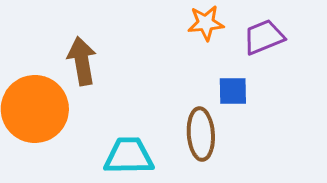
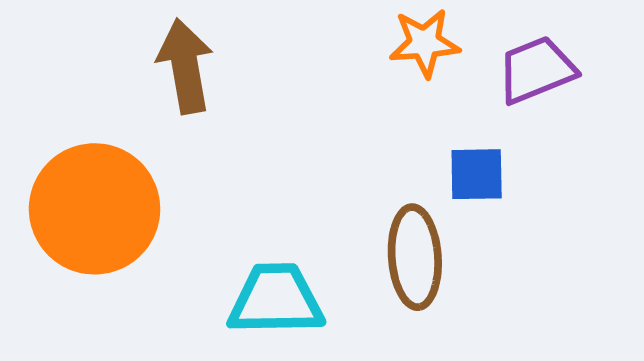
brown arrow: (82, 61) -> (185, 66), moved

